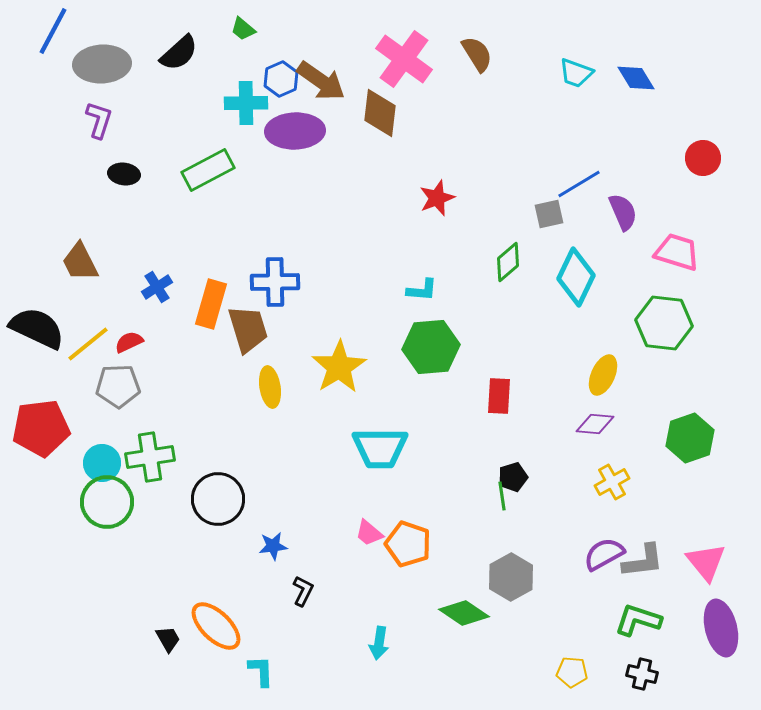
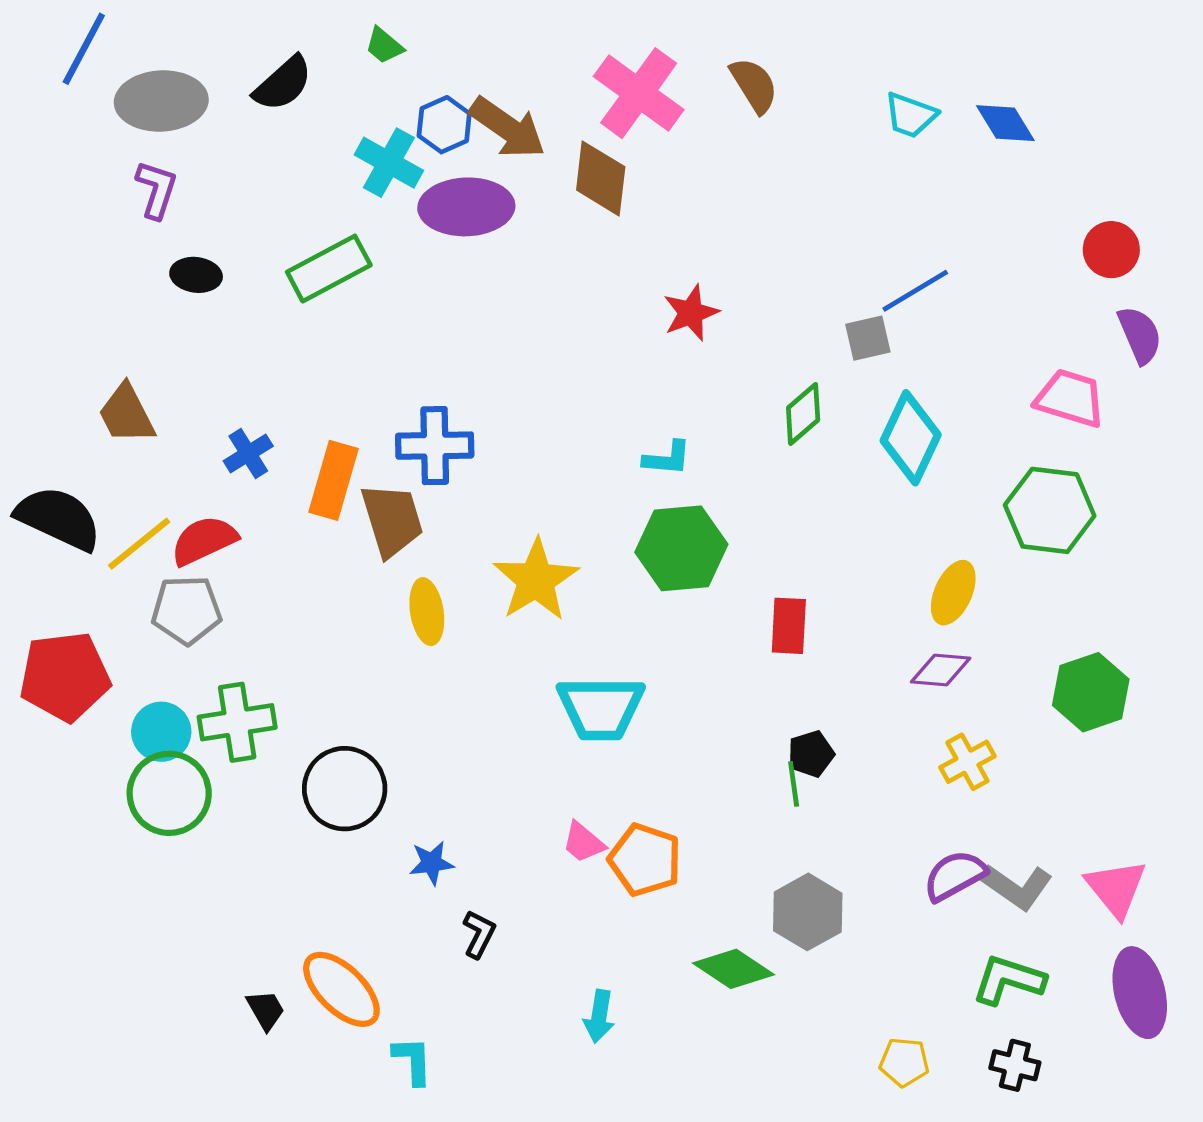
cyan cross: (246, 103) -> (389, 163), turned 30
purple semicircle: (623, 212) -> (1140, 335), moved
red semicircle: (129, 342) -> (204, 540), size x1.5
gray L-shape: (643, 561) -> (1016, 887), turned 42

